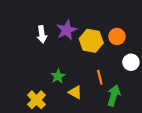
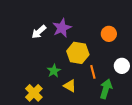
white arrow: (42, 34) -> (39, 32), turned 56
yellow hexagon: (91, 41) -> (78, 53), moved
white circle: (131, 62) -> (122, 66), moved

